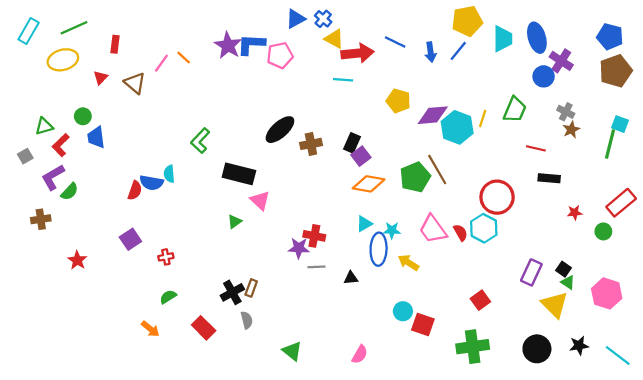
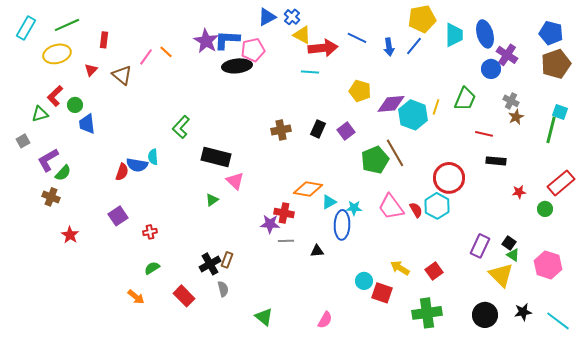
black ellipse: (280, 130) -> (237, 66), moved, turned 36
red L-shape: (61, 145) -> (55, 96), moved
purple square: (361, 156) -> (346, 131), moved
orange diamond: (369, 184) -> (308, 189), moved
brown cross: (41, 219) -> (51, 197), moved, turned 30
yellow arrow: (408, 262) -> (400, 268), moved

